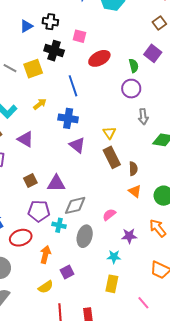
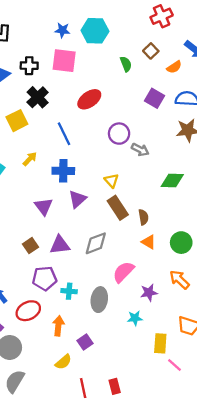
pink square: (79, 36) -> (64, 61), moved, size x1.6
black cross: (54, 51) -> (38, 97), turned 36
purple square: (153, 53) -> (155, 98), moved
green semicircle: (134, 66) -> (126, 64), moved
purple circle: (131, 89) -> (119, 134), moved
gray arrow: (143, 117) -> (140, 150), moved, turned -49
purple triangle: (25, 139) -> (44, 206), moved, turned 30
purple triangle: (77, 145) -> (77, 199), turned 48
gray diamond: (75, 205) -> (96, 243), moved
pink semicircle: (109, 215) -> (123, 272), size x1.5
yellow rectangle: (112, 284) -> (160, 343), moved

